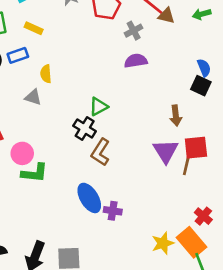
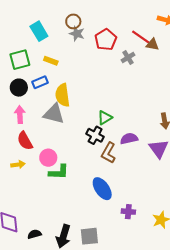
purple semicircle: (136, 61) -> (129, 139), moved
yellow semicircle: (46, 74) -> (63, 95), size x1.6
gray triangle: (33, 97) -> (54, 114), size x1.6
purple cross: (113, 211) -> (128, 212), moved

